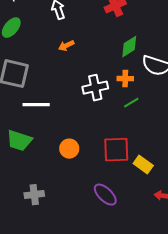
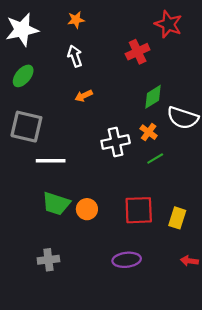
orange cross: (125, 79) -> (149, 132), turned 35
green trapezoid: (19, 141) -> (56, 204), moved
yellow rectangle: (143, 165) -> (177, 218), moved, turned 72
purple ellipse: (105, 195) -> (127, 260), turned -50

